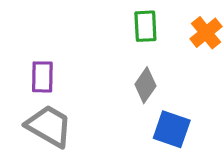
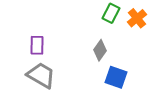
green rectangle: (145, 26) -> (111, 13), moved, turned 30

